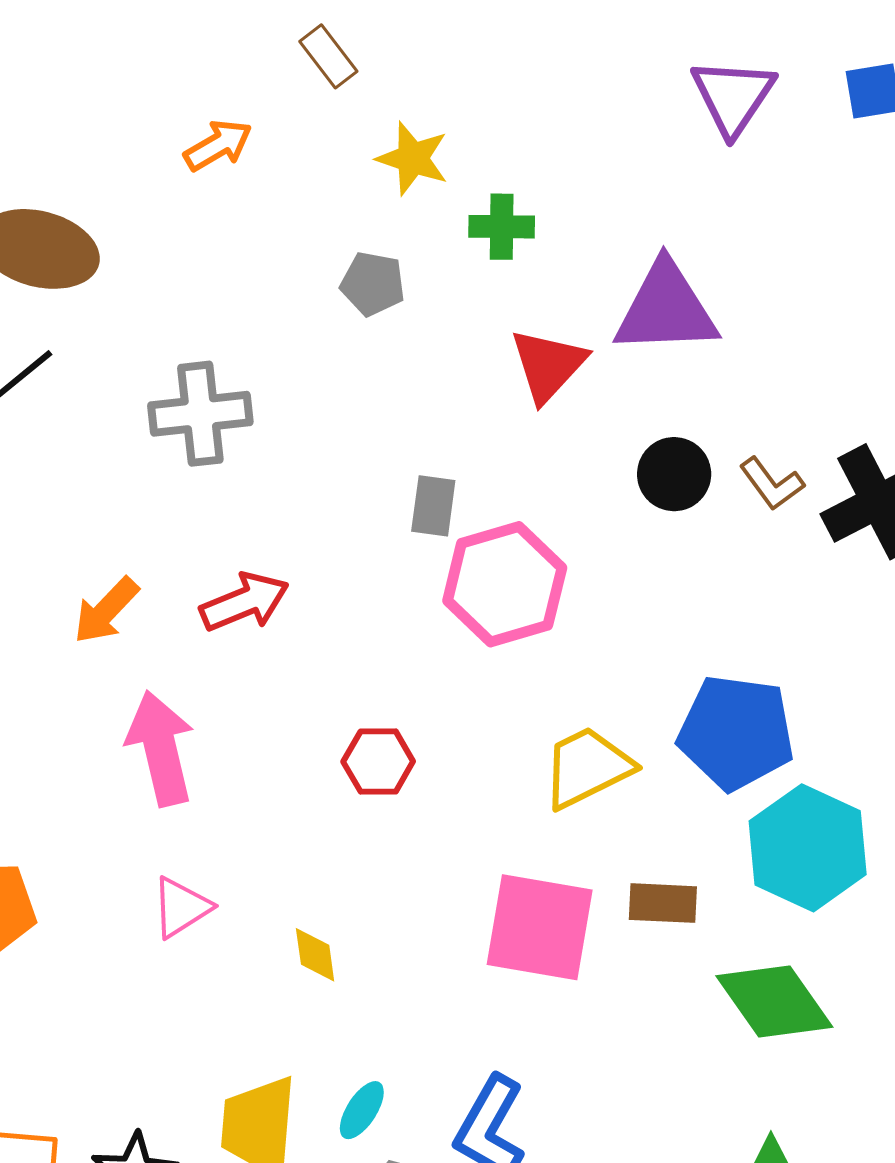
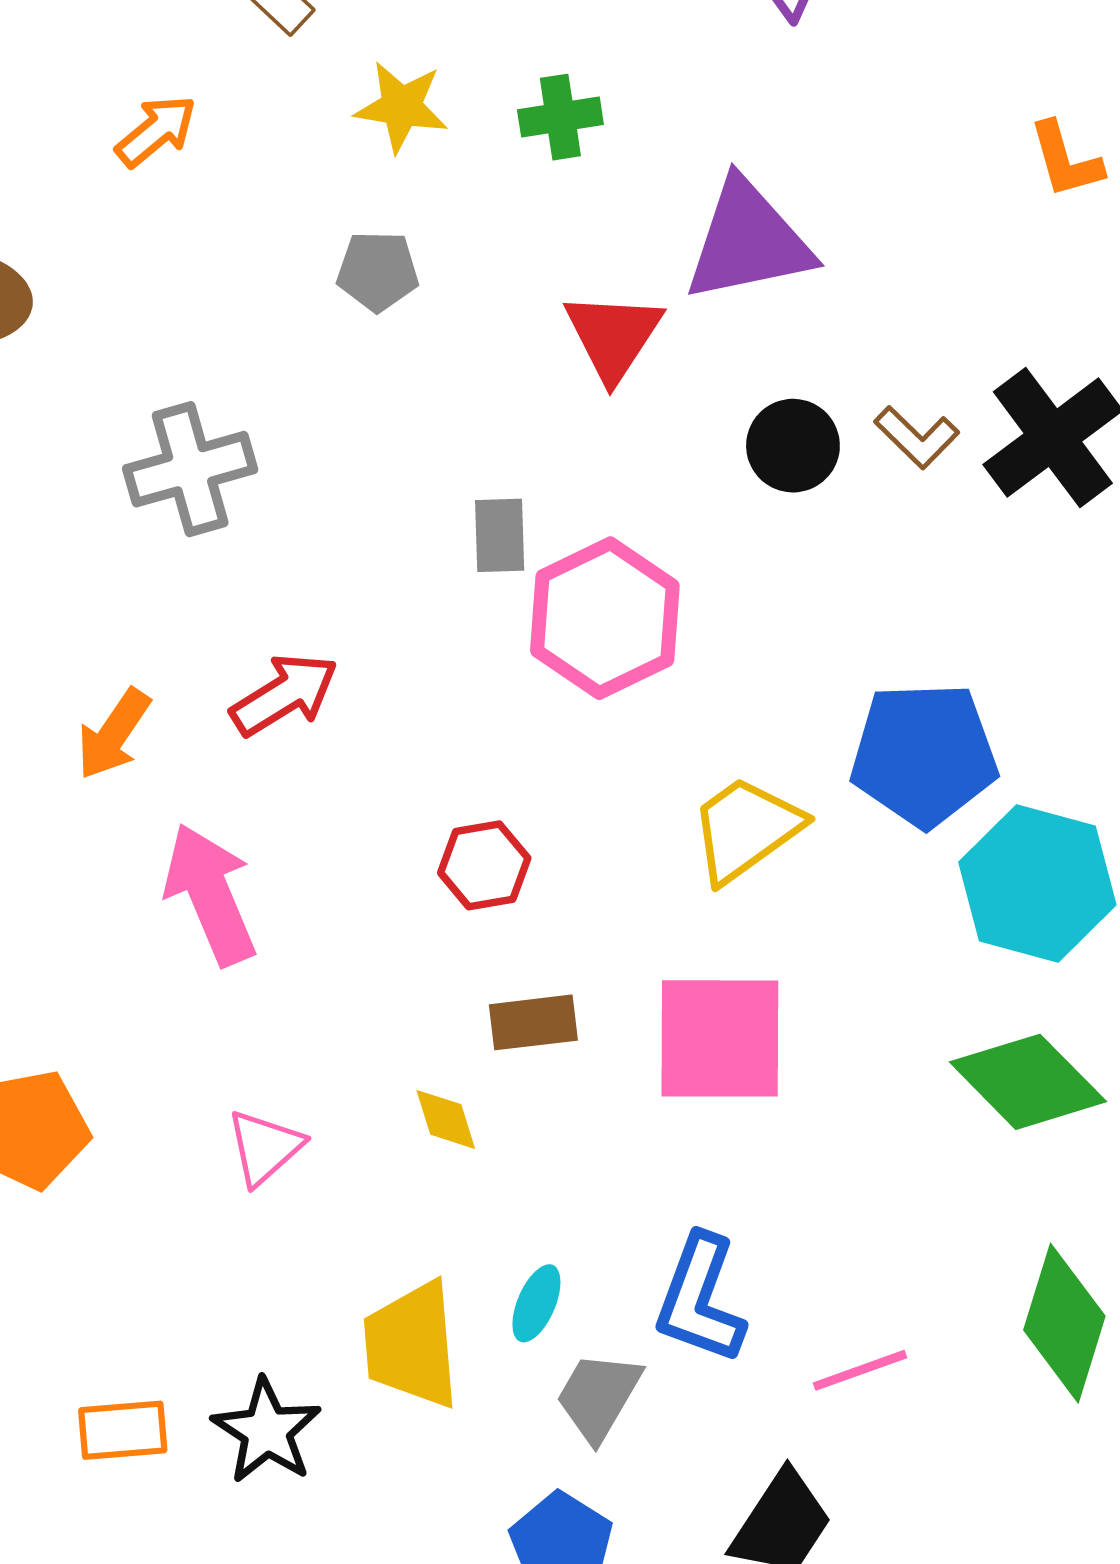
green cross: (502, 227) -> (560, 117), moved
brown rectangle: (663, 903) -> (533, 1022), moved
pink triangle: (181, 907) -> (265, 1147), moved

